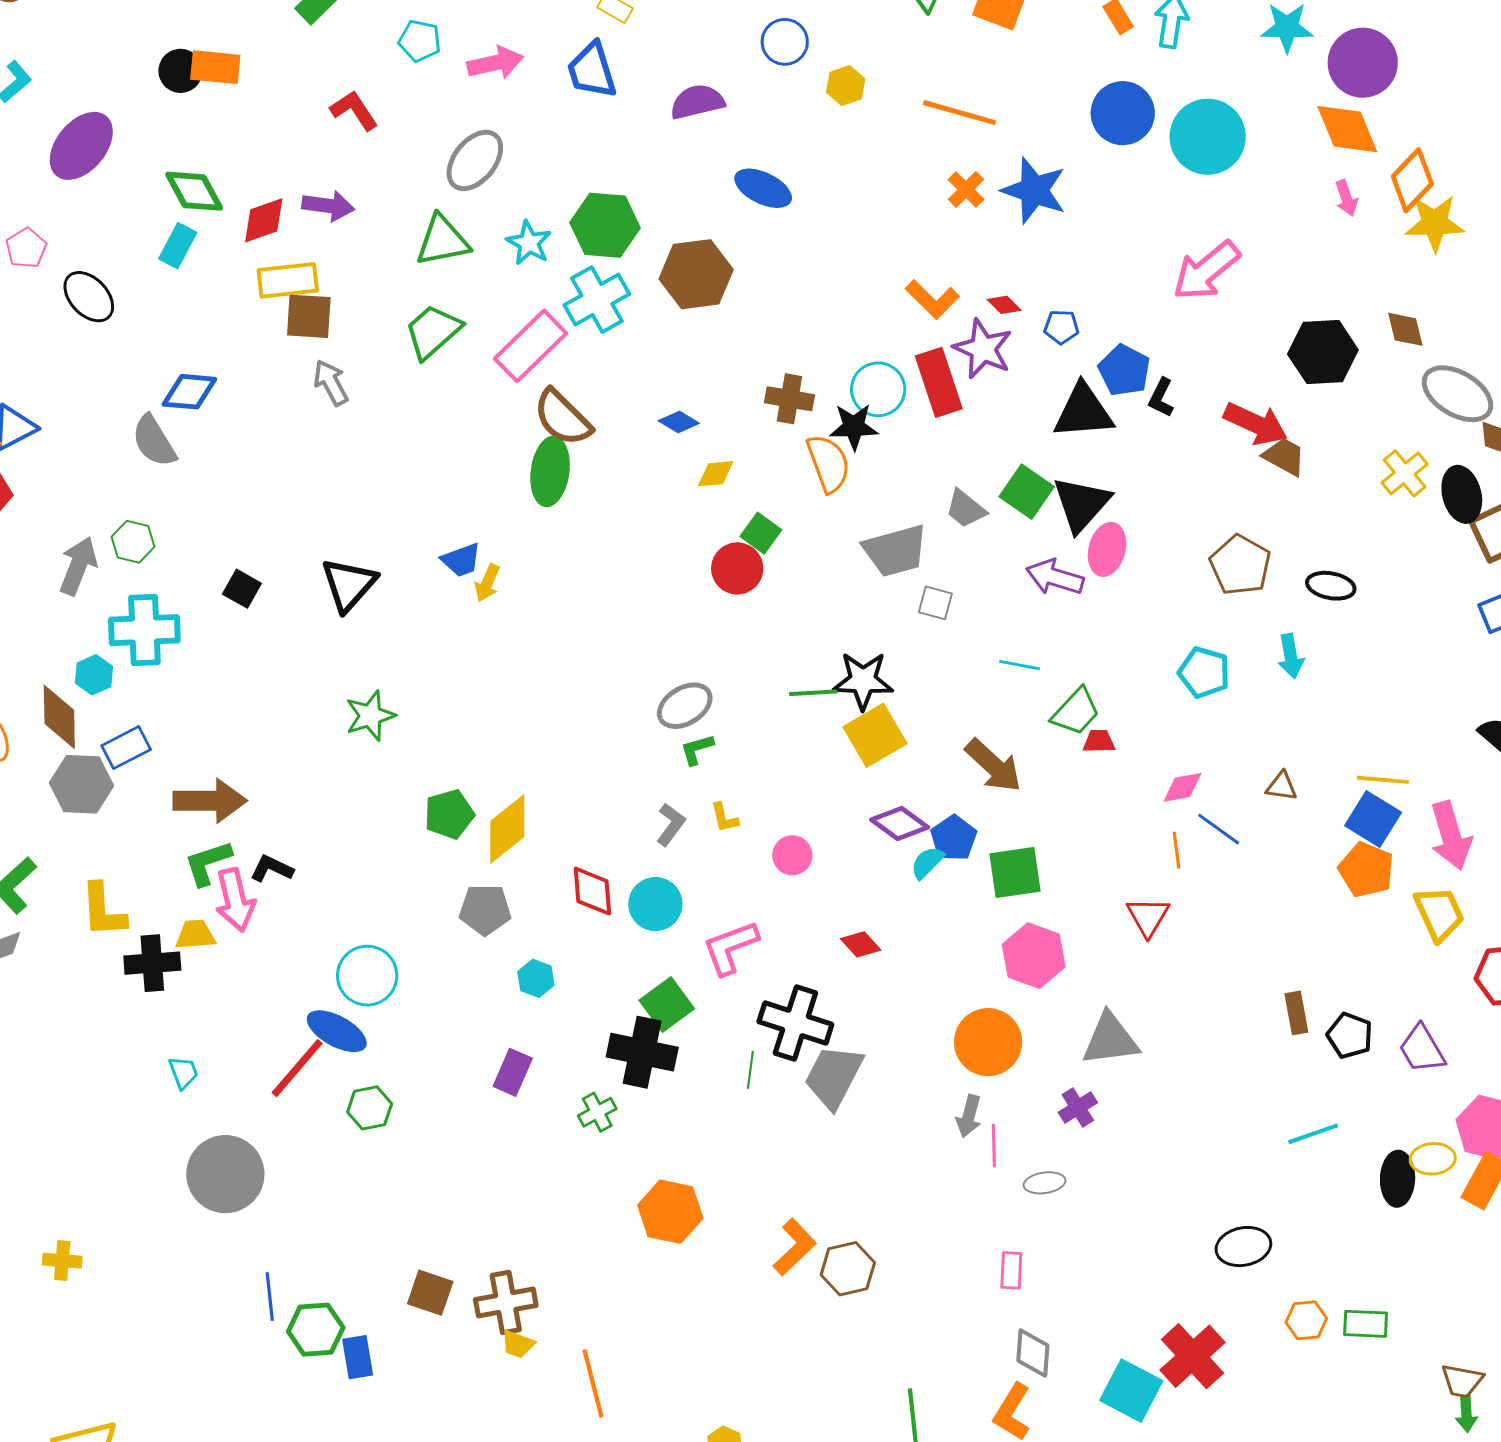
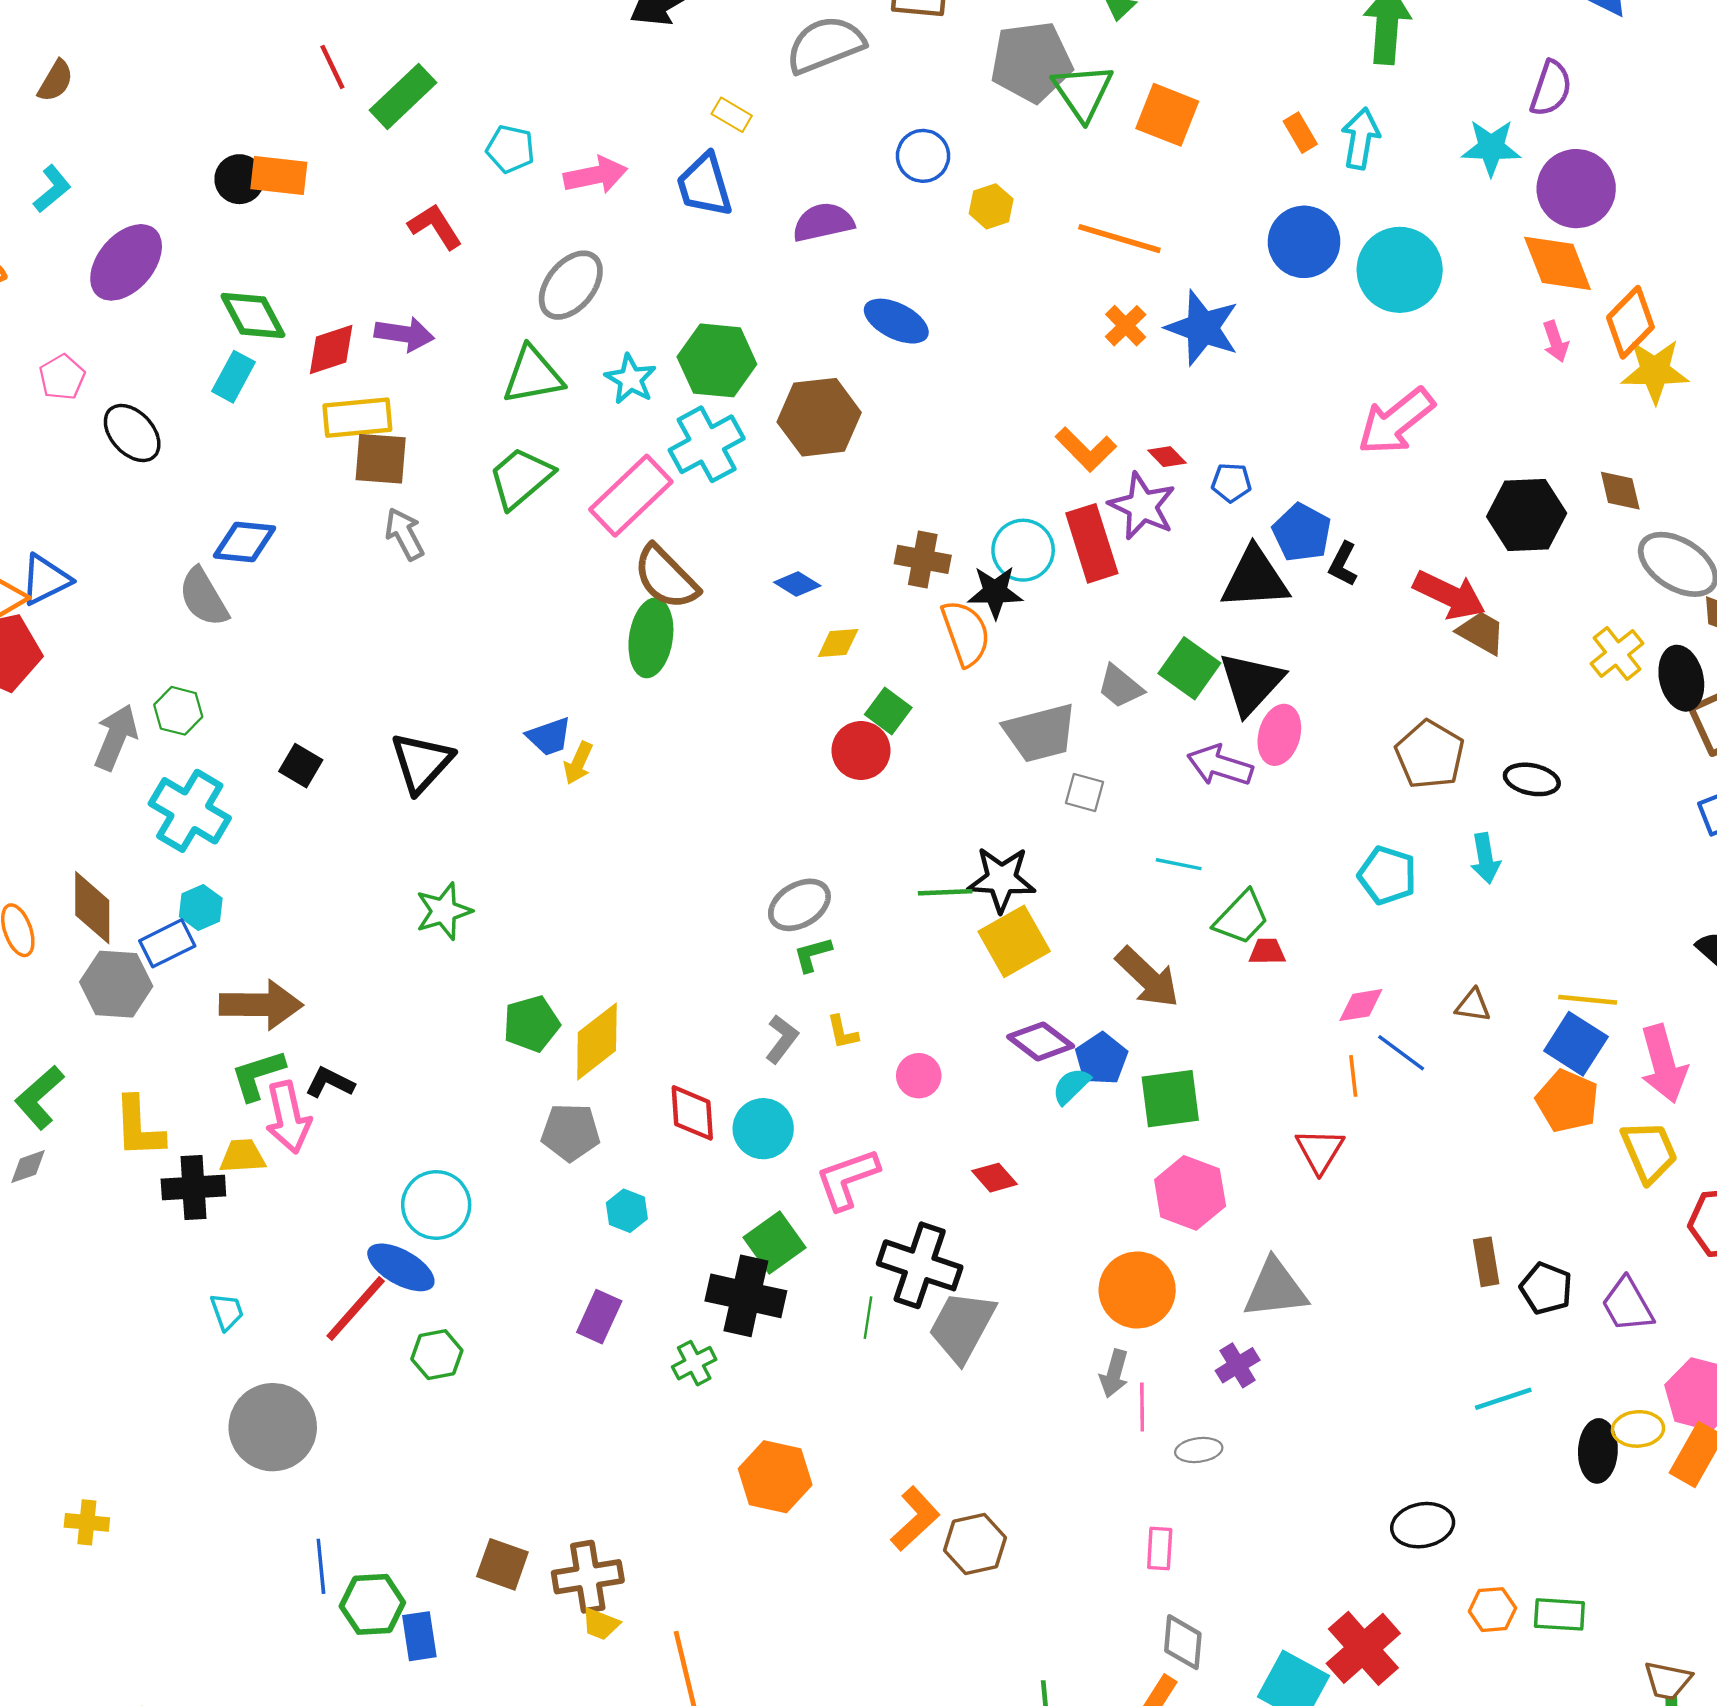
cyan cross: (144, 630) -> (190, 811), turned 32
cyan hexagon: (94, 675) -> (201, 907), moved

